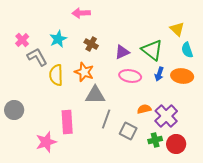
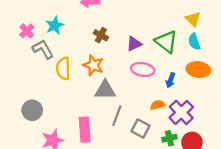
cyan star: (58, 39) -> (55, 26), moved
cyan semicircle: (187, 50) -> (194, 42), moved
blue arrow: (159, 74) -> (171, 80), moved
gray circle: (14, 110) -> (32, 110), moved
pink rectangle: (67, 122) -> (85, 130), moved

